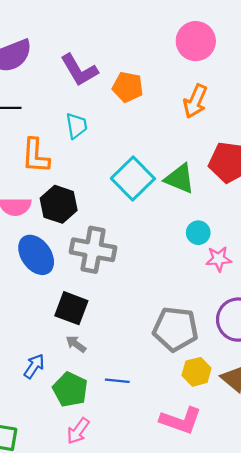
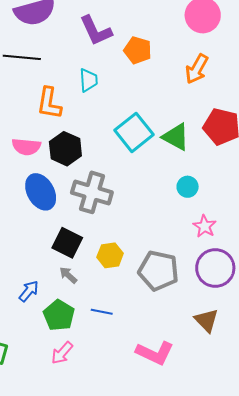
pink star: (219, 259) -> (205, 226), moved, turned 30
yellow hexagon: (197, 372) -> (110, 255), moved

